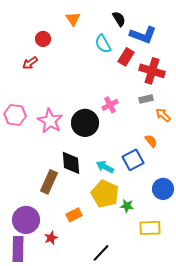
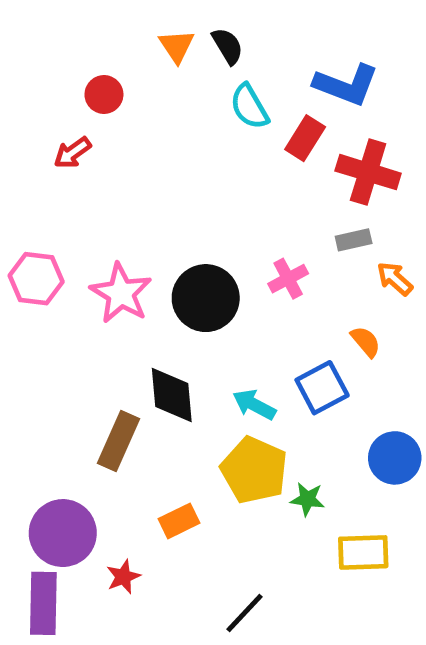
black semicircle: (119, 19) -> (228, 46), moved
pink cross: (110, 105) -> (288, 279), moved

